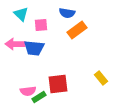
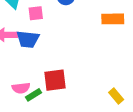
orange rectangle: (77, 30) -> (113, 19), moved, turned 36
yellow rectangle: (101, 78) -> (116, 96), moved

